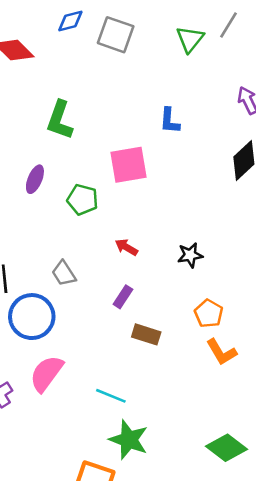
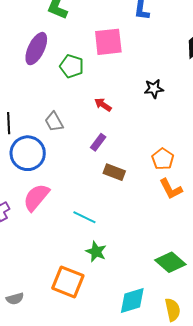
purple ellipse: (35, 179) -> (36, 49), size x1.5
black star: (190, 255) -> (154, 89), moved
green star: (129, 440) -> (96, 252), size x0.7

